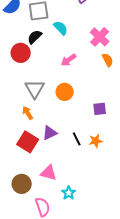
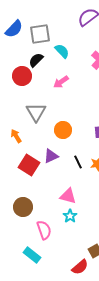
pink arrow: (69, 60) -> (61, 82), moved
orange circle: (65, 92) -> (63, 130), moved
orange arrow: (28, 113) -> (16, 136), moved
pink triangle: (49, 173) -> (68, 196), moved

